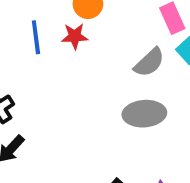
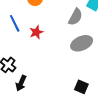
red star: (75, 36) -> (36, 32), moved

